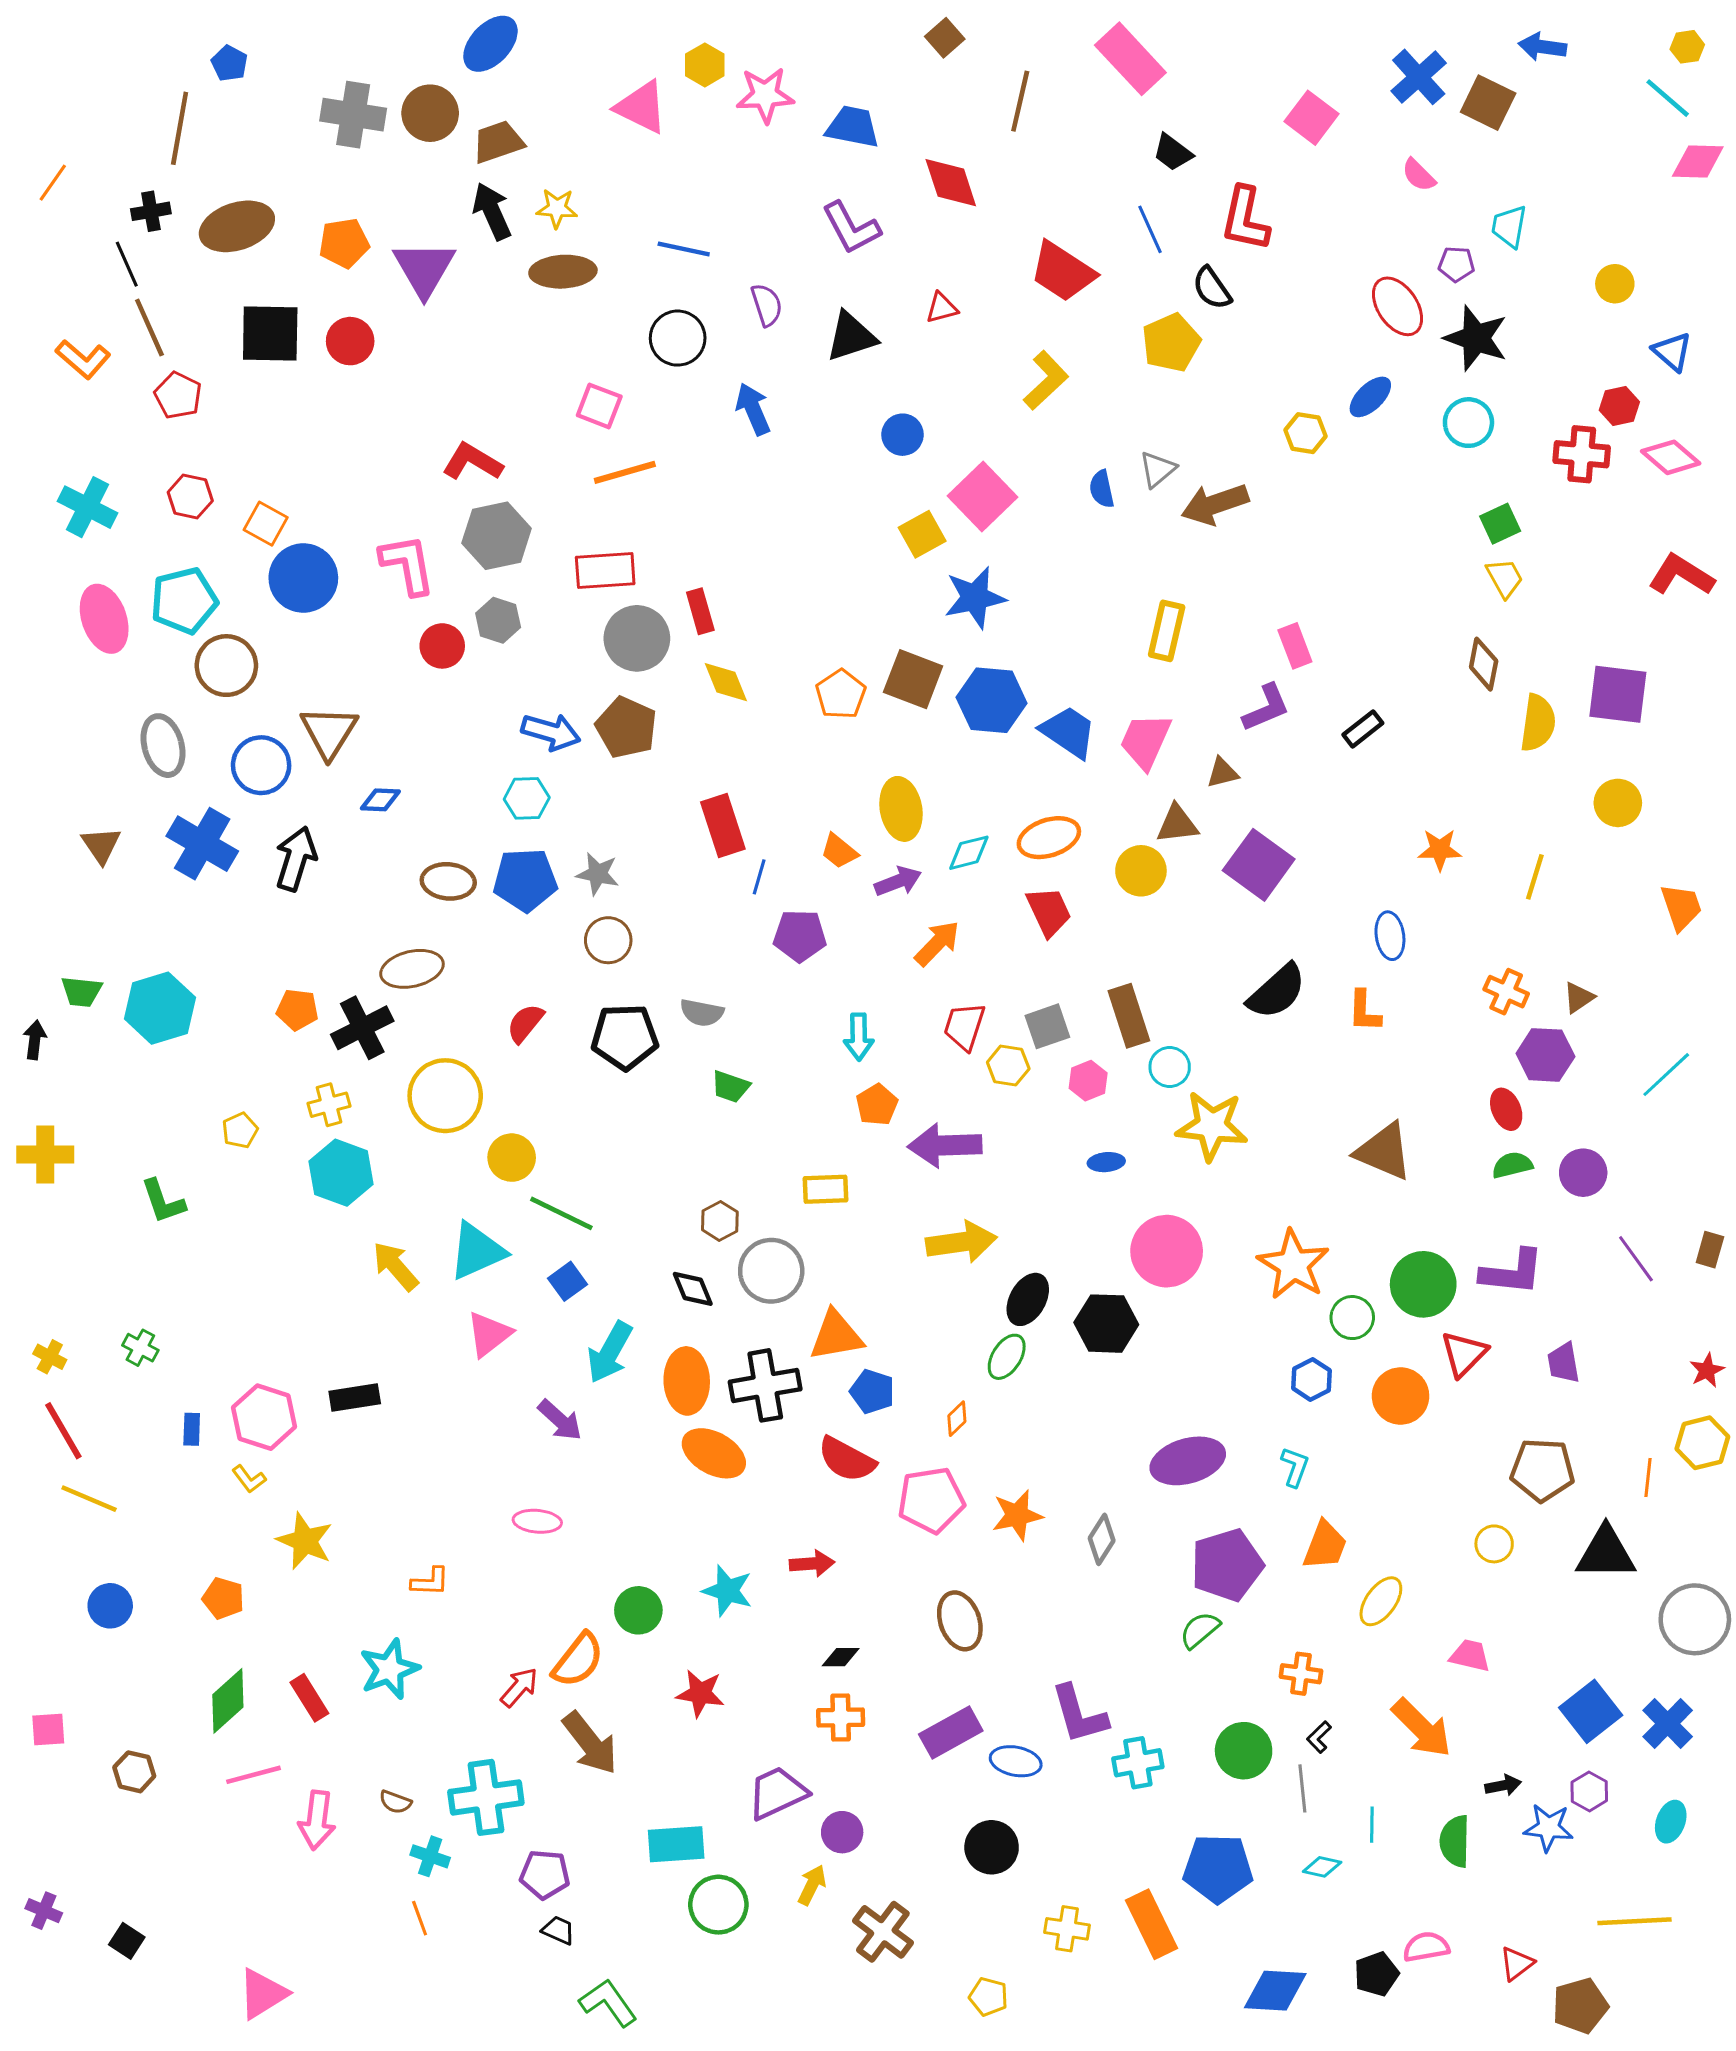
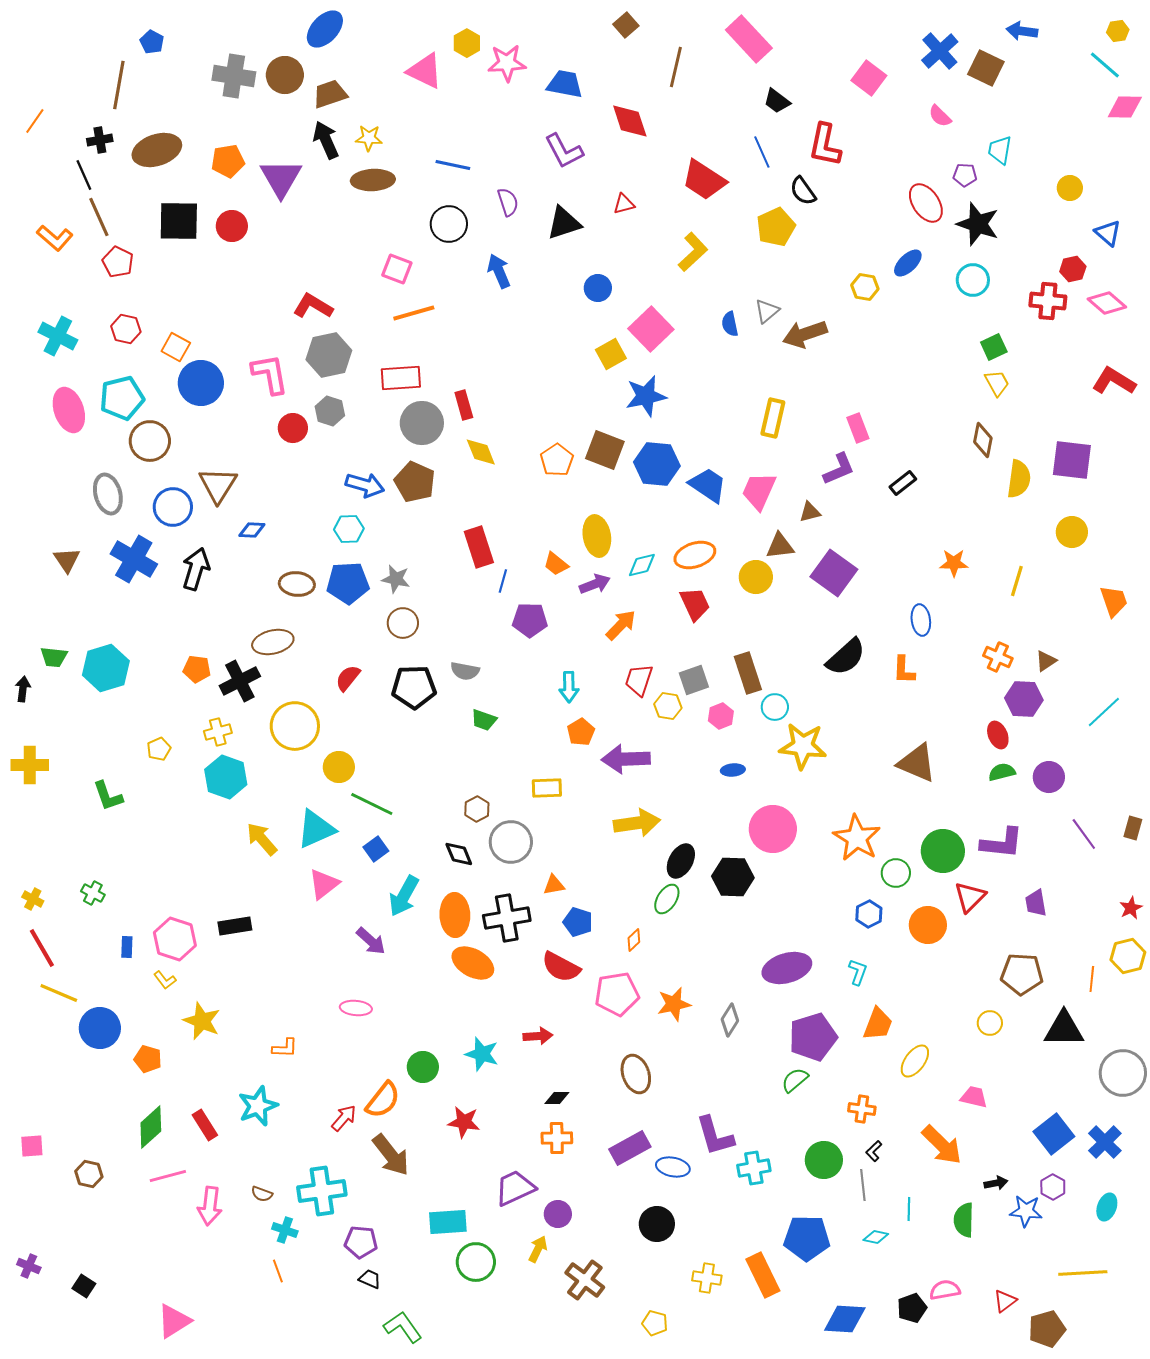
orange triangle: (836, 1336) -> (554, 885), size x0.6
blue circle: (110, 1606) -> (100, 1028), moved, size x1.4

